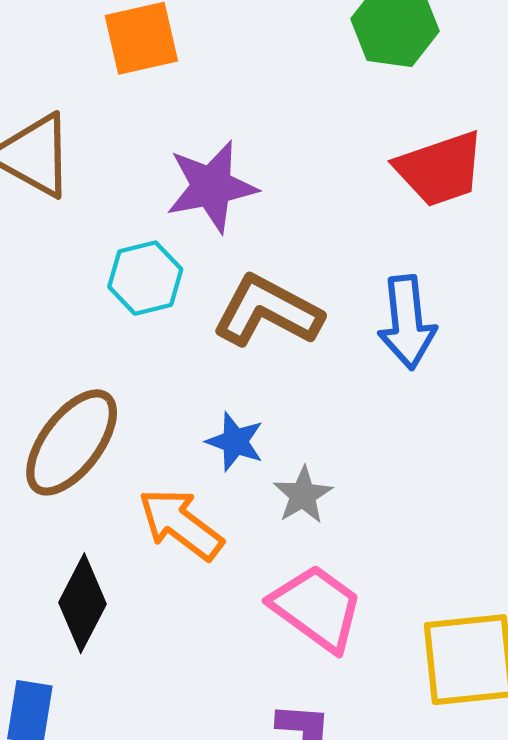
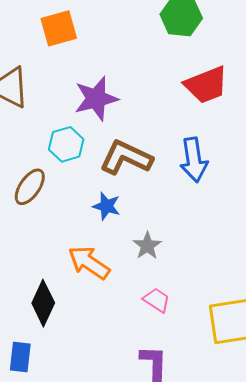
brown ellipse: (72, 442) -> (30, 187), moved, size x0.7
blue star: (235, 442) -> (106, 206), moved
pink trapezoid: (317, 608) -> (157, 300), size x0.6

